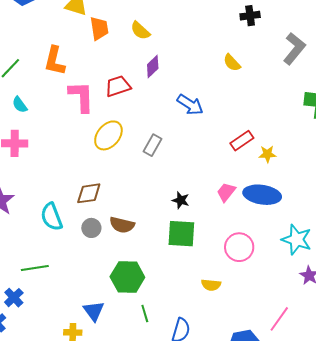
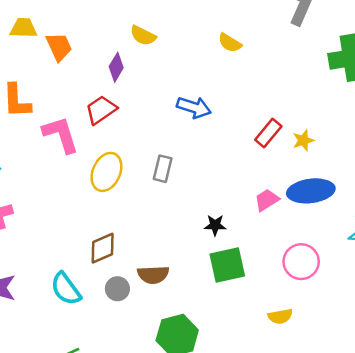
yellow semicircle: (140, 31) -> (143, 36), moved
purple diamond: (153, 67) -> (116, 67), moved
pink trapezoid: (226, 192) -> (267, 200), turned 35

